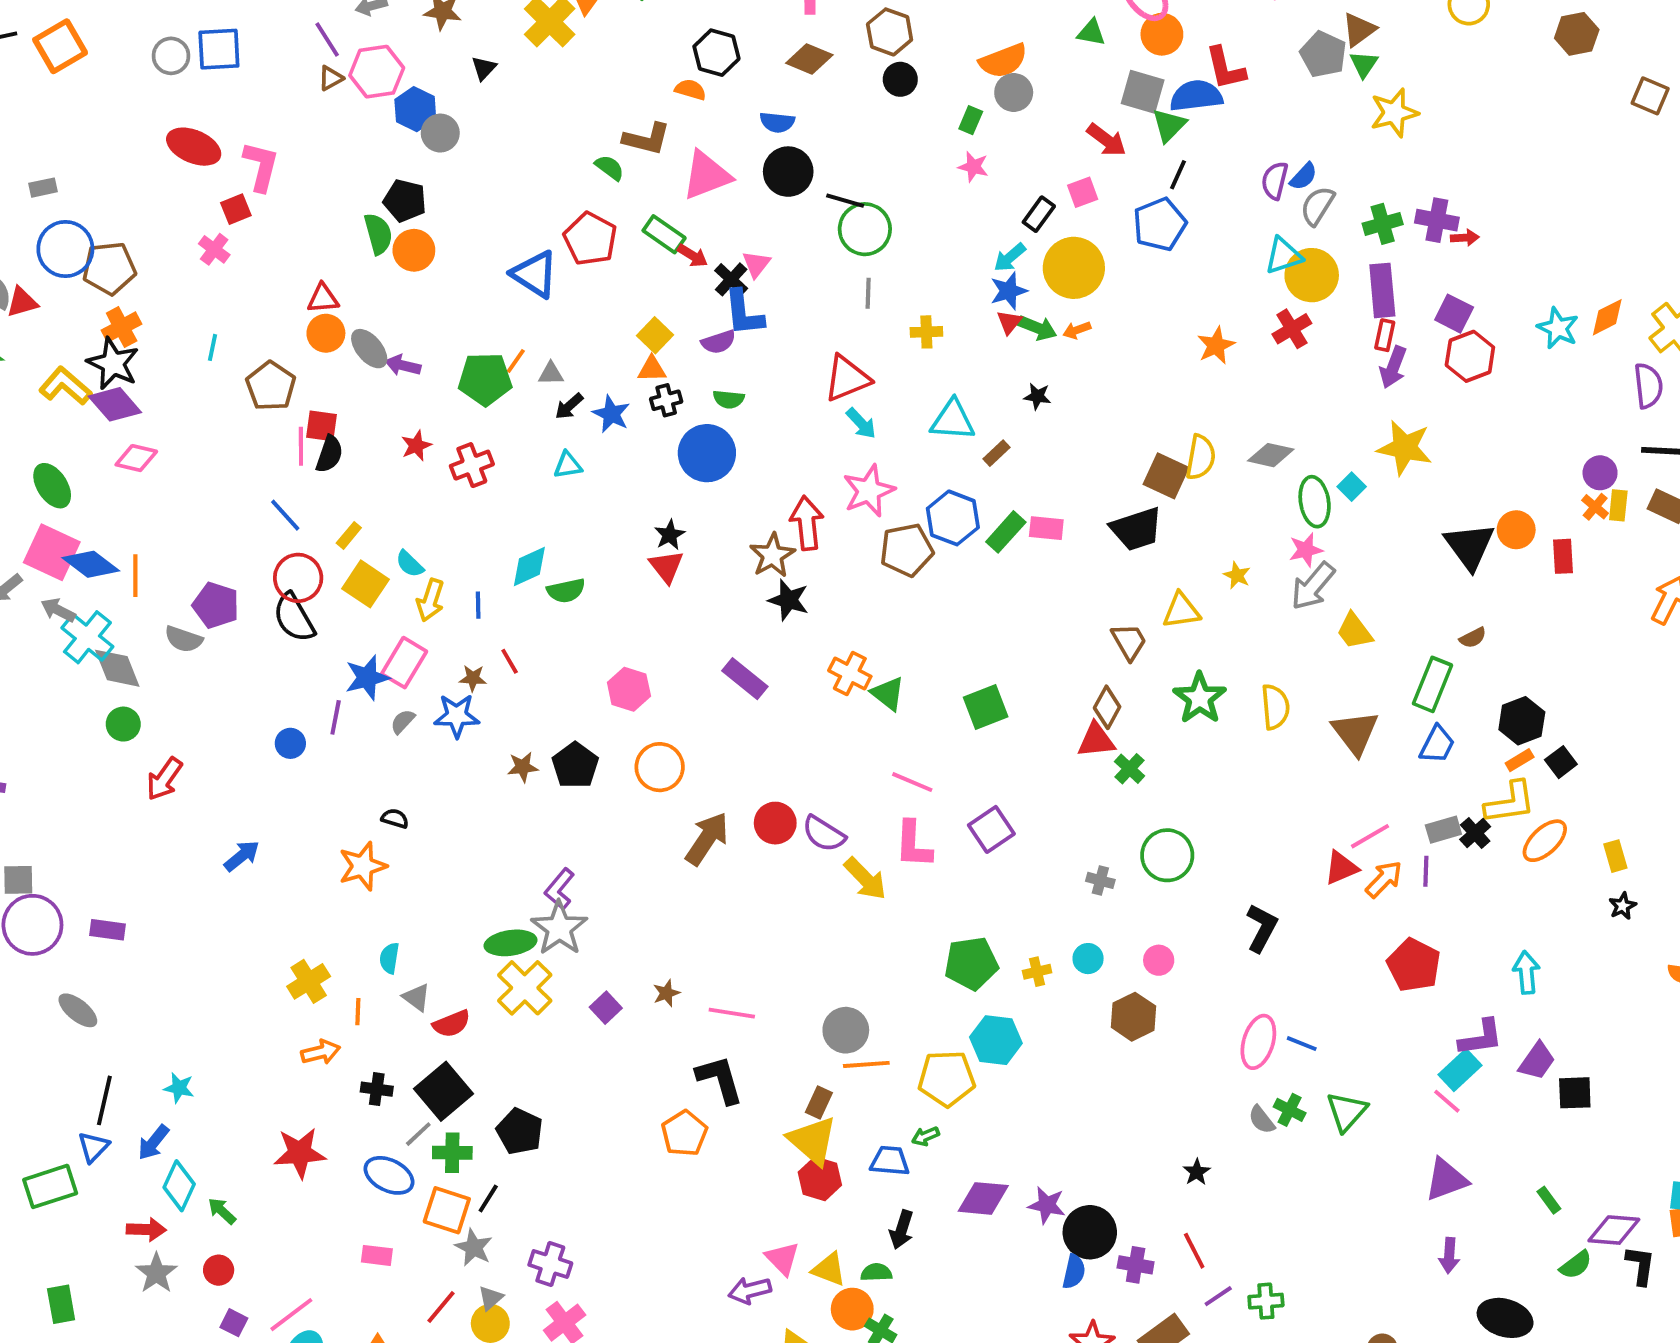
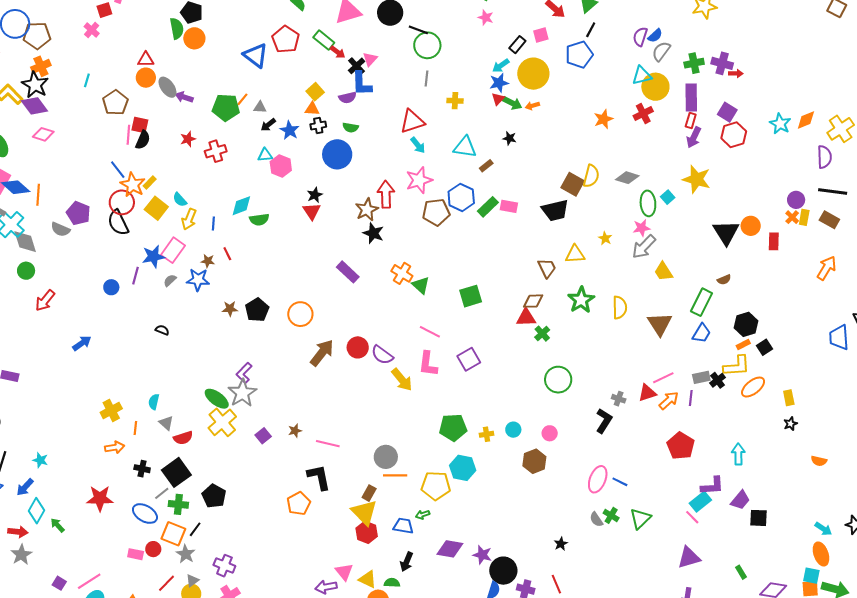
pink hexagon: (629, 689) -> (281, 166), moved
brown diamond: (1107, 707) -> (533, 301), turned 55
orange star: (363, 866) -> (133, 185), moved, turned -30
gray cross: (1100, 880) -> (619, 399), moved
green ellipse: (511, 943) -> (217, 399), turned 40
red circle: (219, 1270) -> (153, 549), moved

